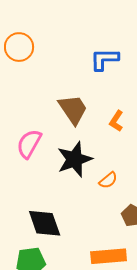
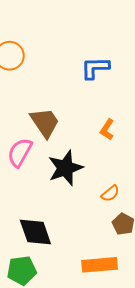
brown trapezoid: (73, 109) -> (45, 123), moved
orange semicircle: (108, 180) -> (110, 193), moved

